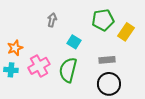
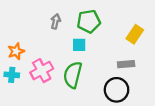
green pentagon: (103, 20) -> (89, 21), moved
cyan square: (74, 42) -> (79, 45), turned -32
gray rectangle: (107, 60) -> (126, 64), moved

